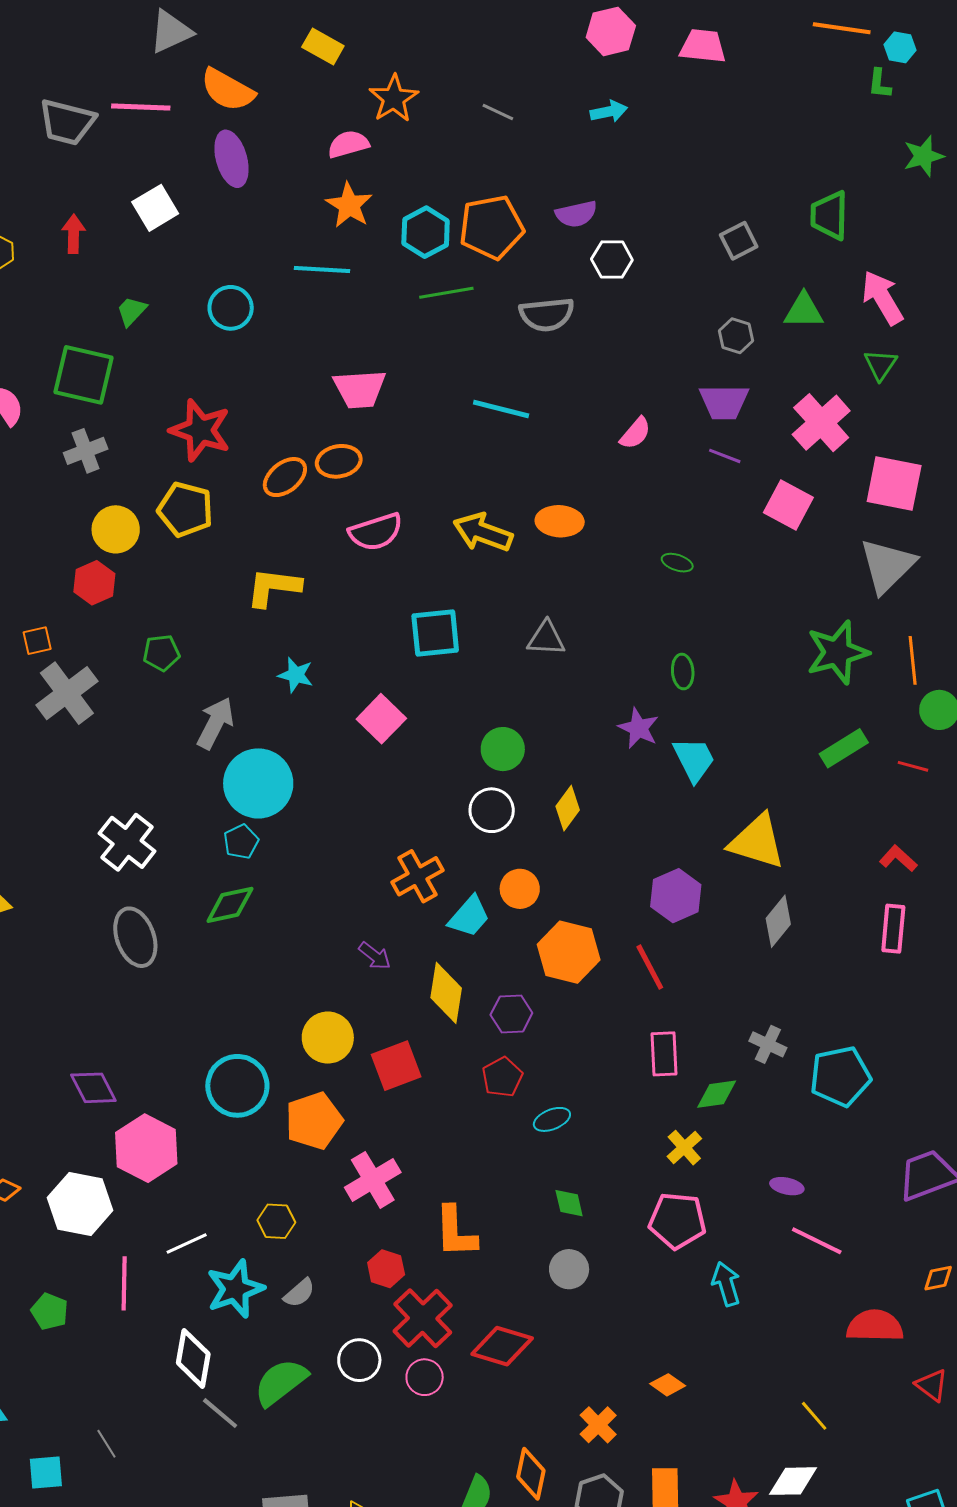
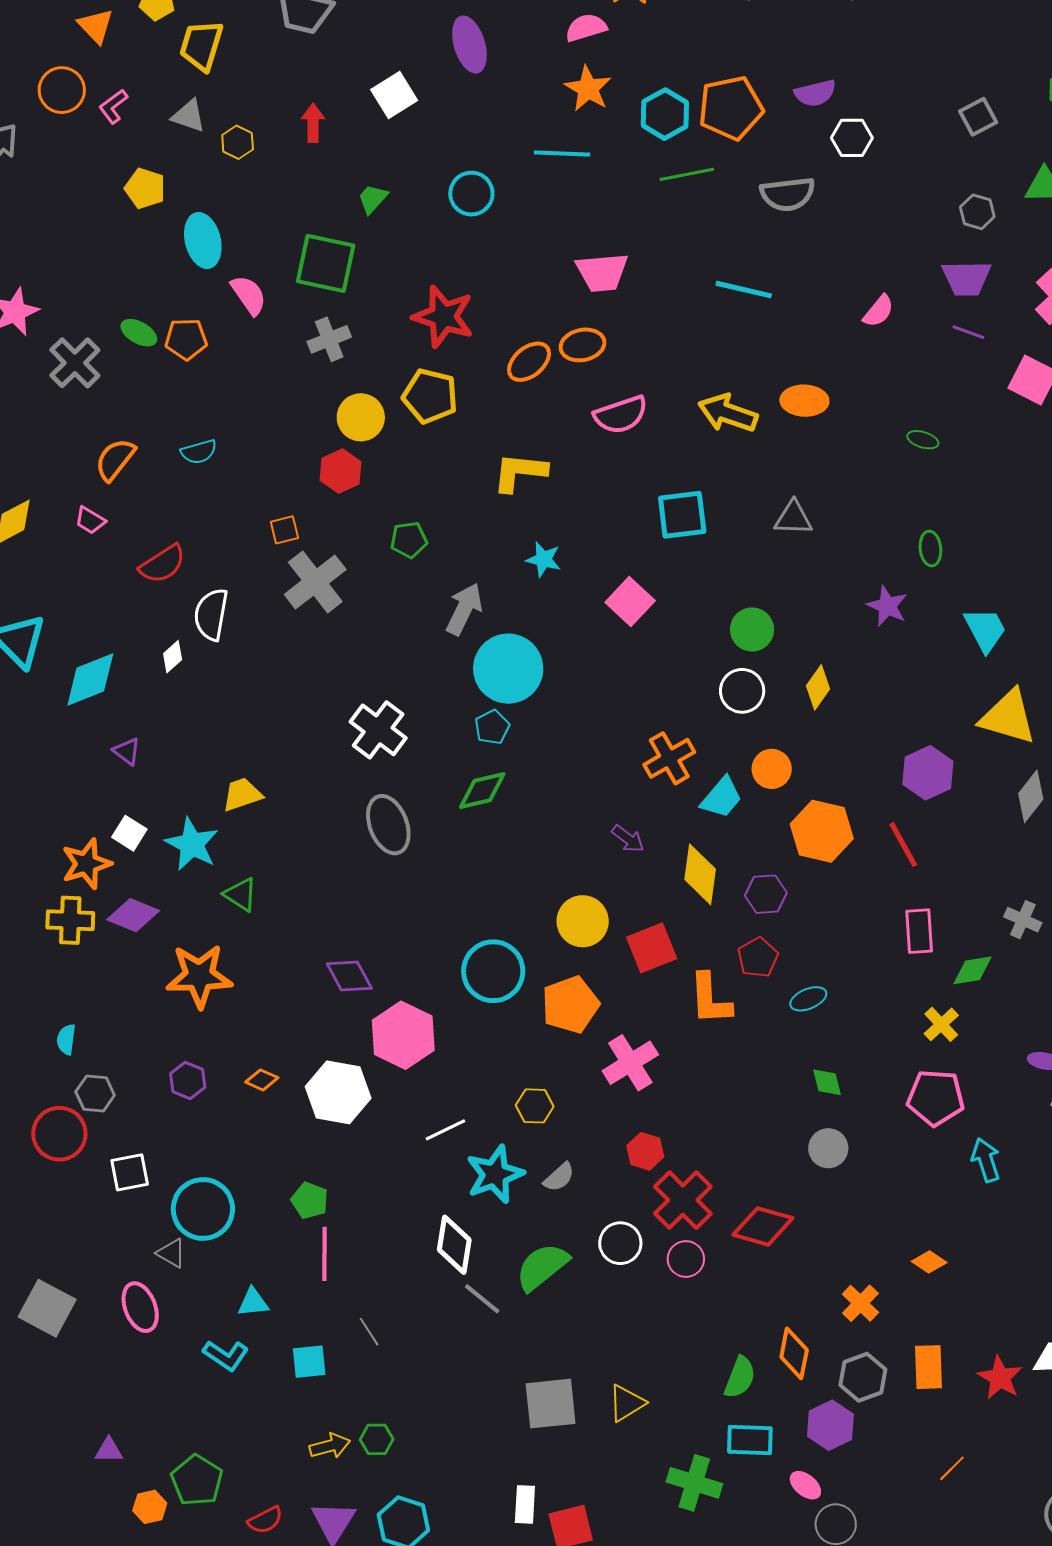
cyan trapezoid: (694, 759) -> (985, 630), moved
orange L-shape: (455, 1232) -> (710, 999), moved
pink line: (124, 1283) -> (324, 1254), moved

